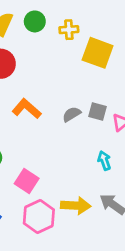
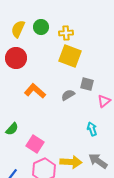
yellow square: (98, 53) -> (70, 56), moved
gray square: (98, 111) -> (87, 84), moved

